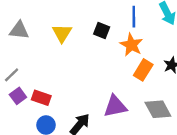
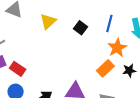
orange star: (131, 45) -> (117, 48), moved

